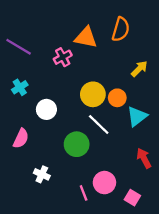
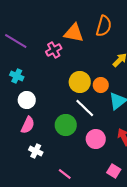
cyan cross: (20, 87) -> (17, 76), turned -32
white circle: (46, 109) -> (27, 100), moved
pink semicircle: (21, 138) -> (28, 125), moved
pink circle: (104, 183) -> (96, 139), moved
pink line: (84, 193) -> (65, 174), moved, turned -32

